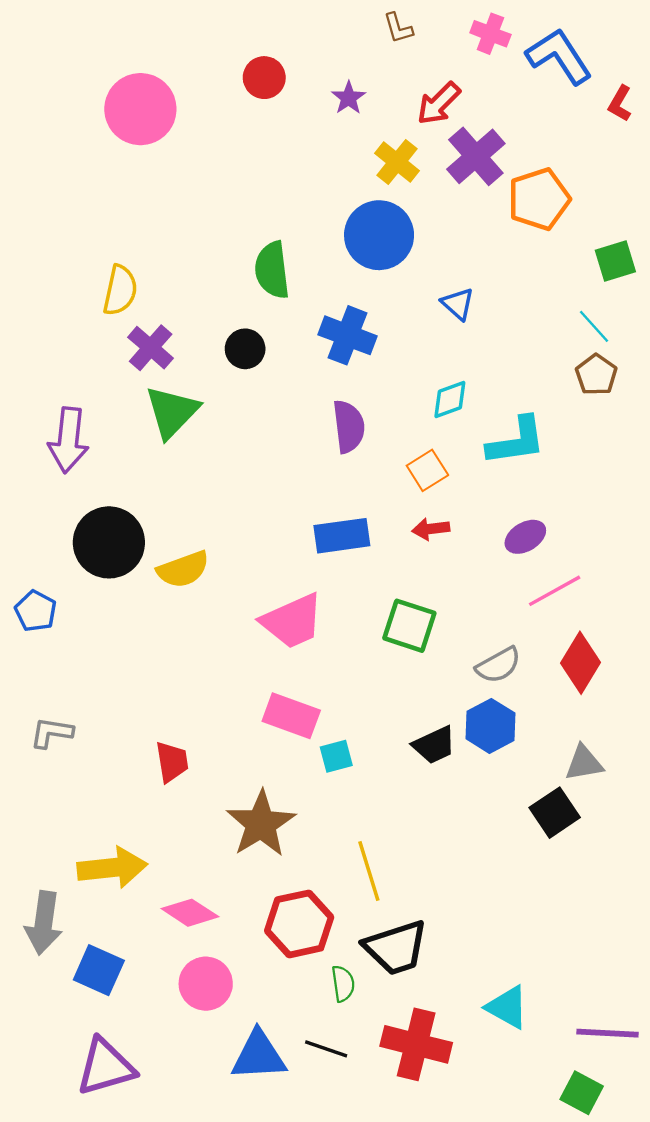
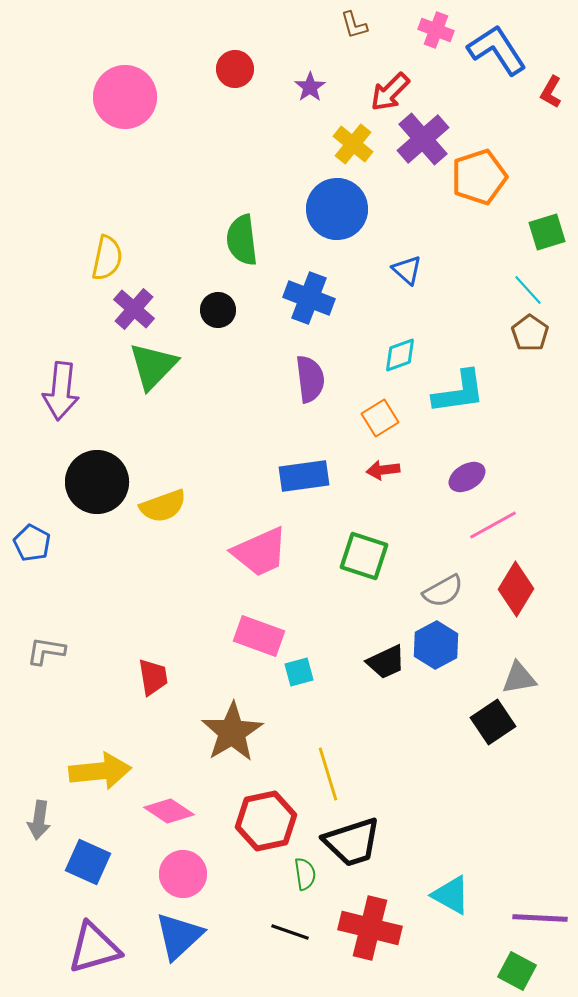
gray arrow: (44, 923) -> (39, 820), size x0.7
blue triangle: (259, 1056) -> (179, 936), moved, turned -40

